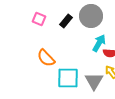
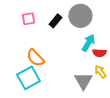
pink square: (39, 19) -> (28, 19), turned -32
cyan square: (68, 78) -> (28, 78), moved, turned -30

